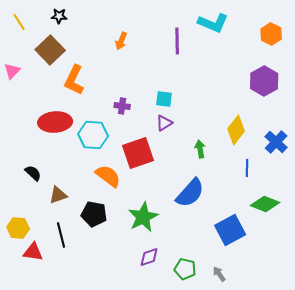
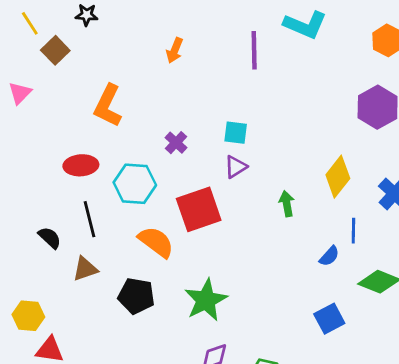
brown square: (50, 50) -> (55, 50), moved, size x0.7
purple cross: (122, 106) -> (176, 143), turned 35
red ellipse: (55, 122) -> (81, 165), size x0.7
blue semicircle: (190, 193) -> (329, 256), moved, size x0.5
blue square: (230, 230) -> (329, 319), size x0.7
black line: (61, 235) -> (89, 219), moved

